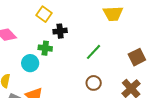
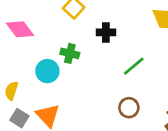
black cross: (60, 31) -> (106, 32), moved

